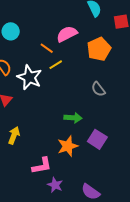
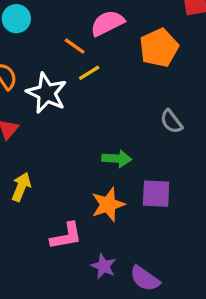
gray semicircle: (98, 89) -> (171, 121), moved
purple square: (97, 139) -> (156, 194), turned -30
purple star: (55, 185) -> (104, 266), moved

